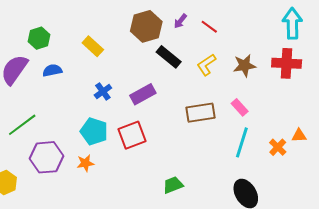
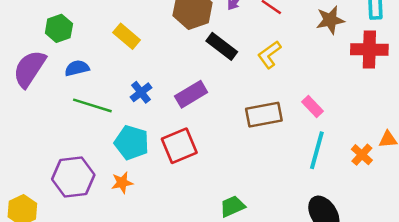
brown star: (244, 65) -> (330, 20), moved
green line: (22, 125) -> (92, 105), moved, turned 56

